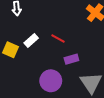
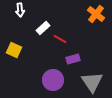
white rectangle: (31, 41) -> (43, 28), moved

